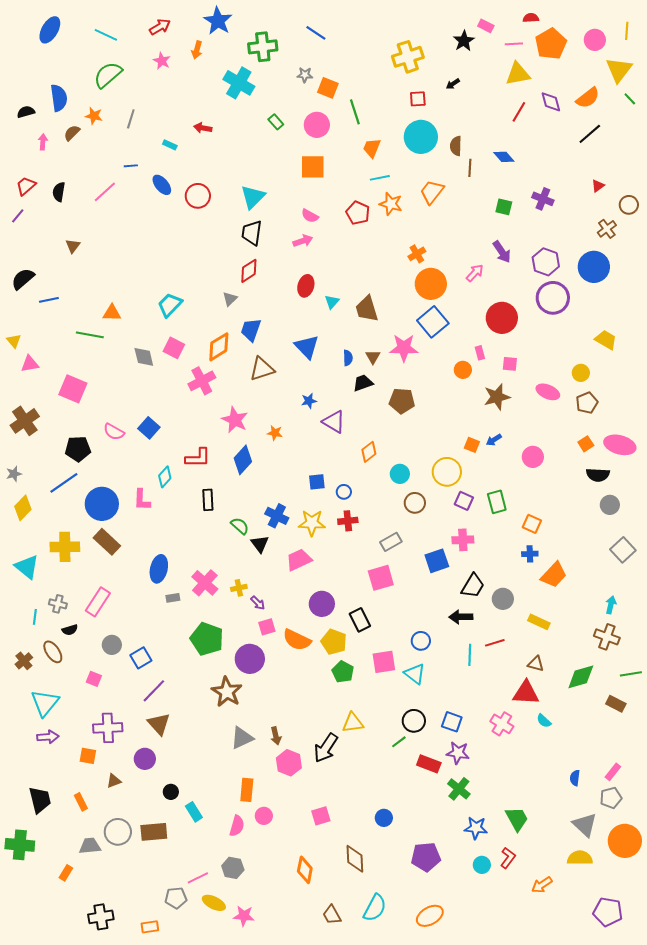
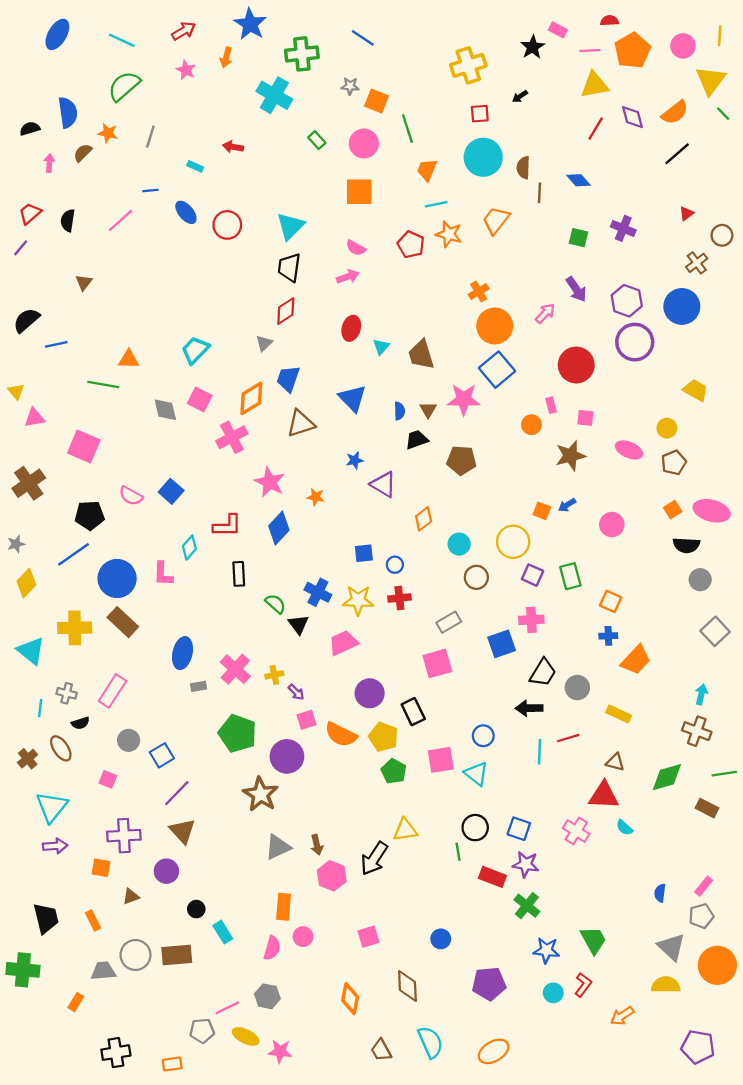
green line: (399, 742) -> (458, 852), turned -63
cyan semicircle: (375, 908) -> (430, 1042), turned -52

